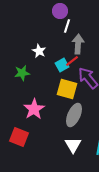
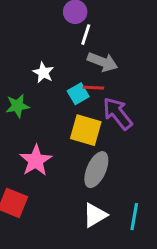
gray arrow: (78, 44) -> (102, 62), turned 108
red line: (72, 61) -> (93, 88), turned 40
white triangle: (73, 145) -> (95, 215), turned 30

